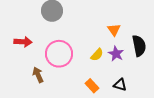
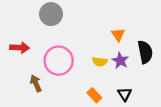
yellow semicircle: (97, 55) -> (100, 62), turned 56
black triangle: (120, 85) -> (125, 94), turned 40

